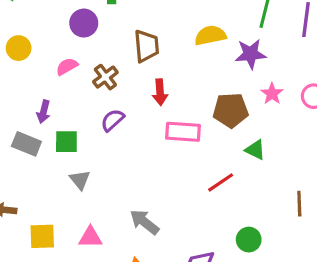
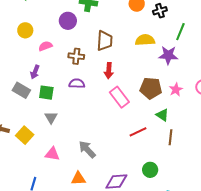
pink semicircle: (67, 66) -> (45, 46), moved
brown cross: (105, 77) -> (76, 56), turned 35
pink star: (272, 94) -> (176, 89), moved
purple semicircle: (112, 120) -> (77, 83), turned 35
pink rectangle: (183, 132) -> (119, 97), turned 40
brown line: (299, 204) -> (171, 137), moved
yellow square: (42, 236) -> (25, 135), moved, turned 36

